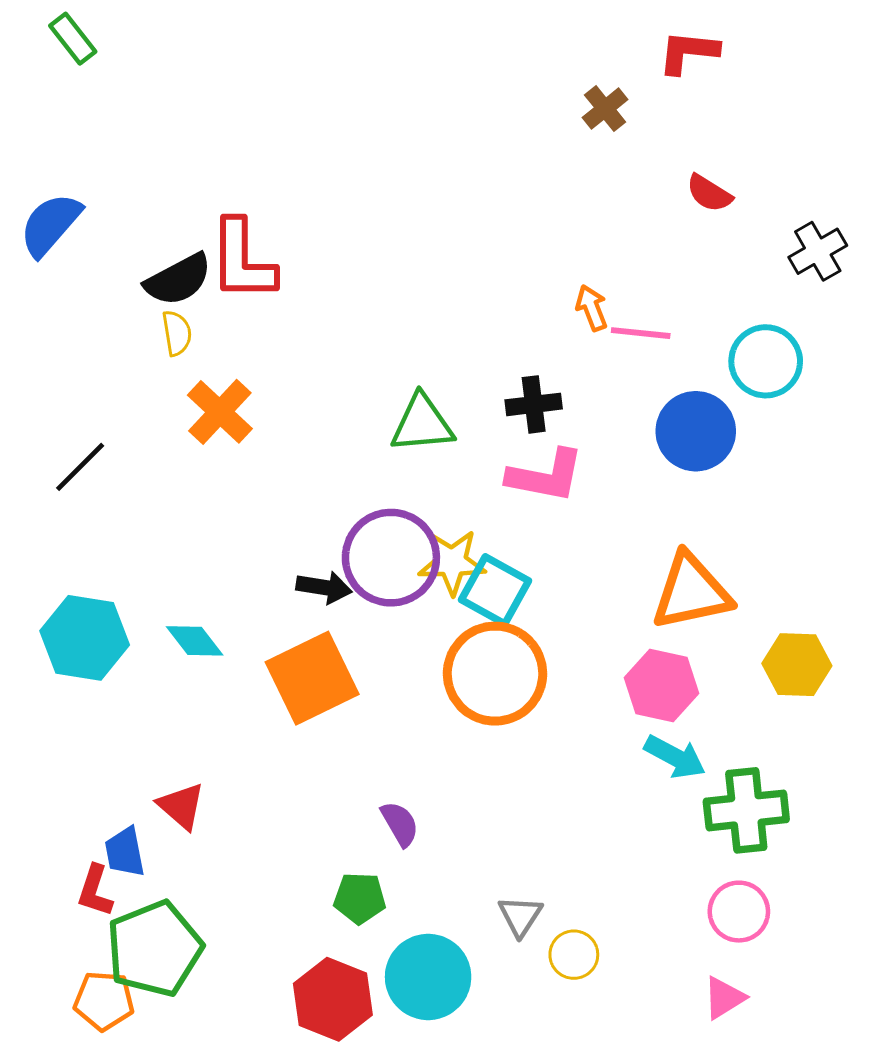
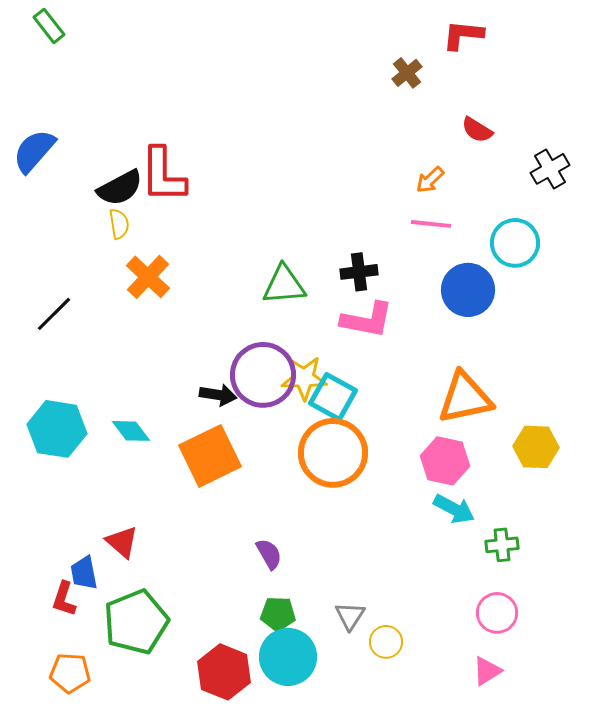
orange arrow: (592, 308) -> (430, 180), moved, turned -112
green cross: (746, 810) -> (502, 545), size x0.6
green pentagon: (360, 898) -> (278, 614), moved
green pentagon: (154, 949) -> (136, 622), moved

